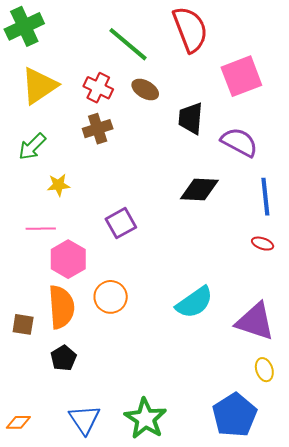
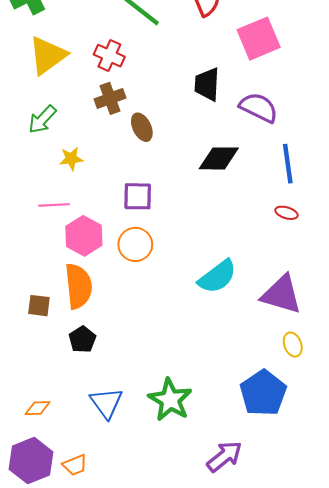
brown ellipse: (145, 90) -> (142, 127), moved, turned 36
purple square: (121, 223) -> (138, 196), turned 32
orange circle: (111, 297) -> (135, 244), moved

